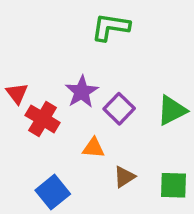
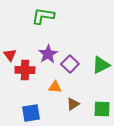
green L-shape: (111, 27) -> (43, 16), moved
red cross: (43, 119) -> (25, 70), turned -30
blue square: (53, 192) -> (31, 113), turned 30

